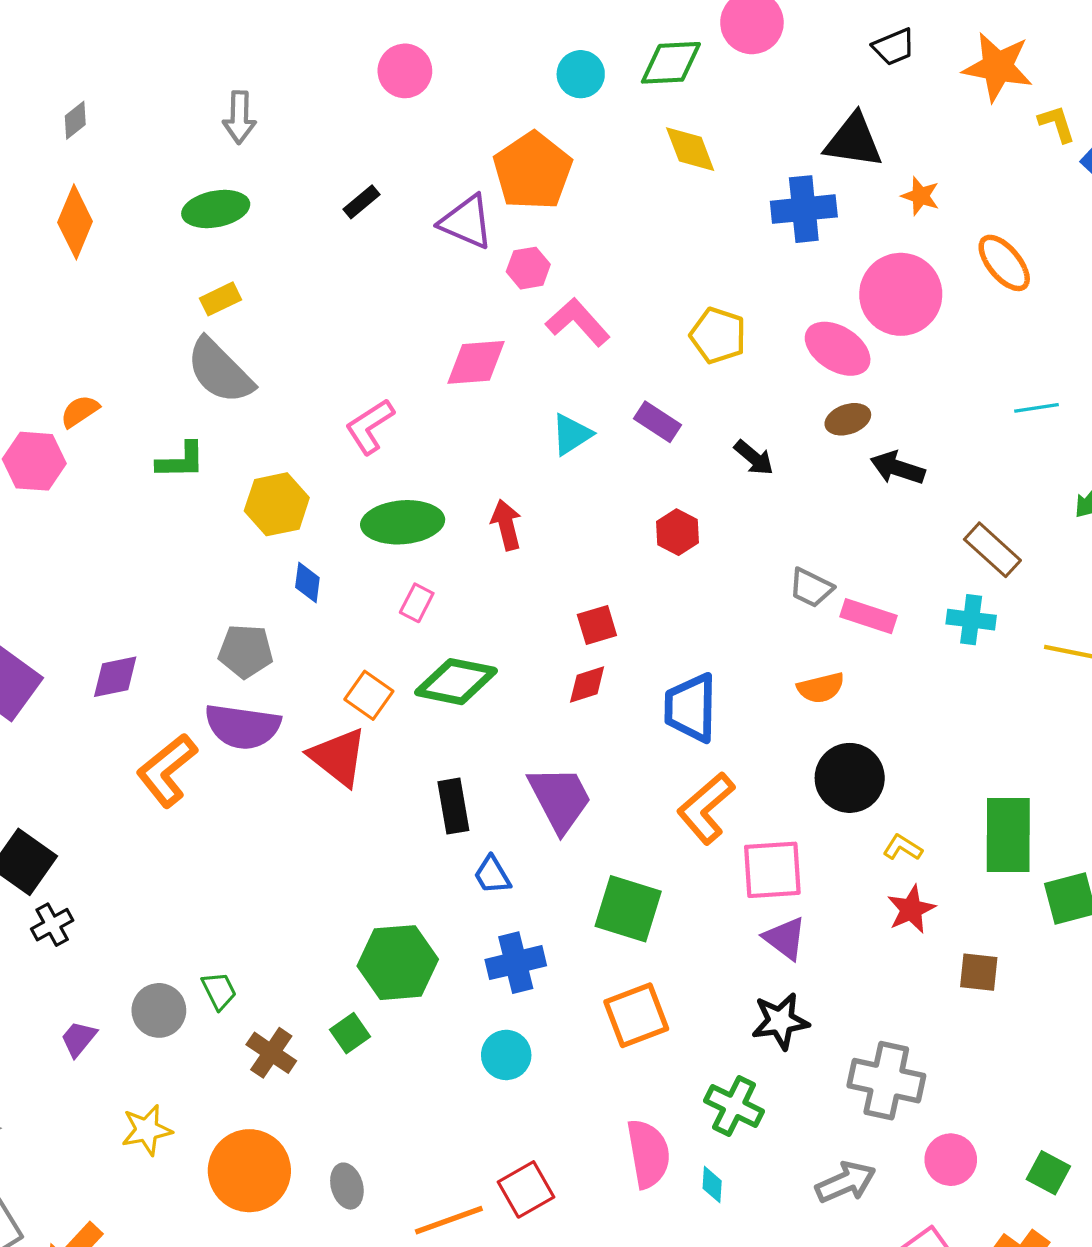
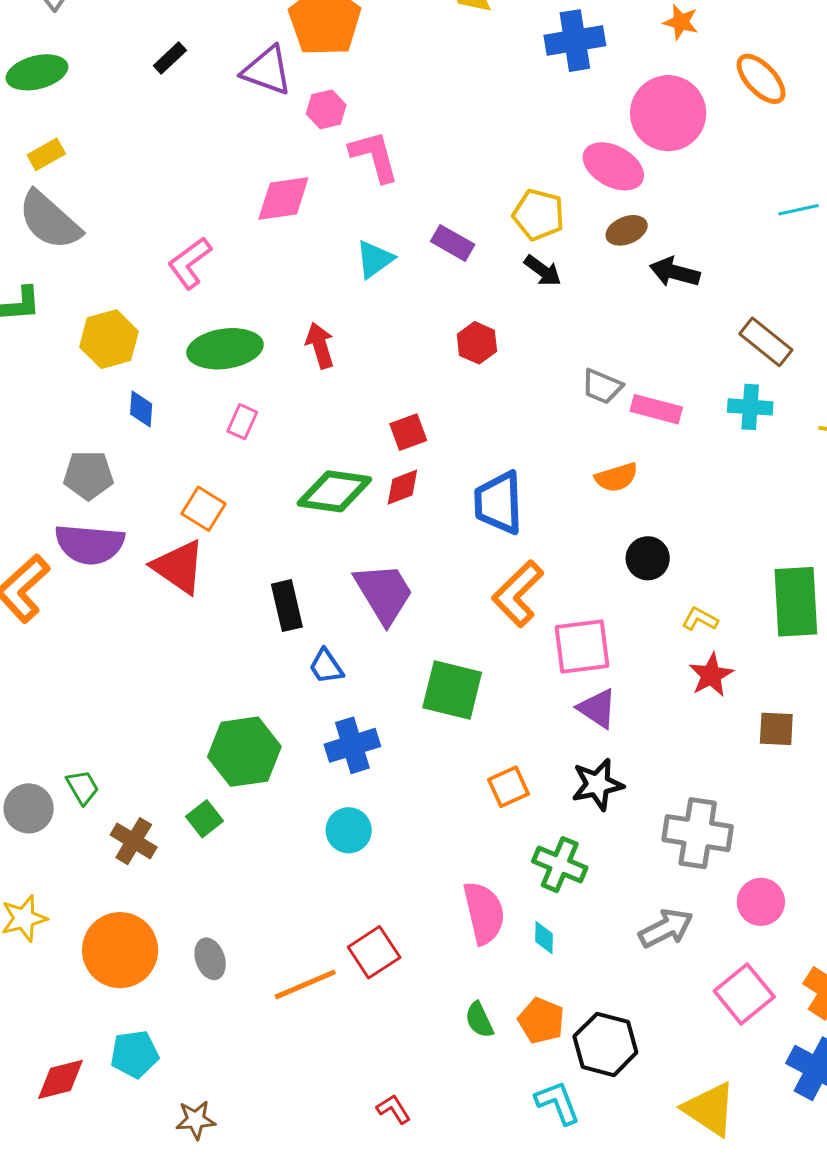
pink L-shape: (578, 322) -> (374, 156), turned 30
yellow pentagon: (718, 335) -> (538, 215), moved
green diamond: (456, 682) -> (334, 491), moved
black circle: (850, 778) -> (648, 558), size x0.7
orange square: (636, 1015) -> (508, 787), moved, size x0.7

